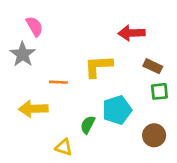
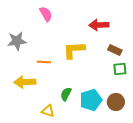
pink semicircle: (35, 26) -> (46, 14), moved
gray star: (23, 54) -> (17, 41), turned 30
cyan pentagon: (117, 110) -> (91, 100), moved

